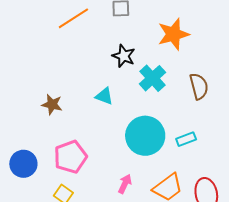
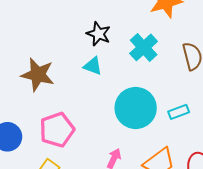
black star: (124, 56) -> (99, 34), moved
brown star: (52, 104) -> (38, 75), size x1.5

